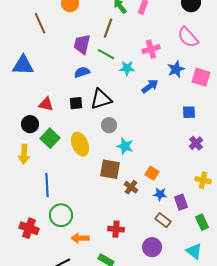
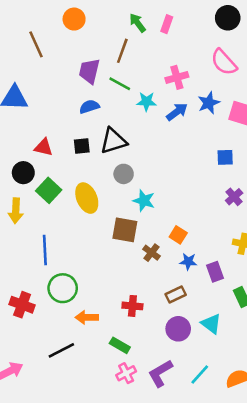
blue arrow: (150, 86) -> (177, 112), moved
brown rectangle: (163, 220) -> (176, 295), moved, turned -63
cyan triangle: (194, 251) -> (211, 324), moved

